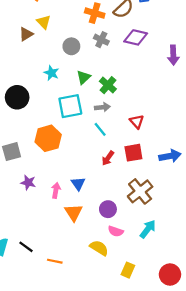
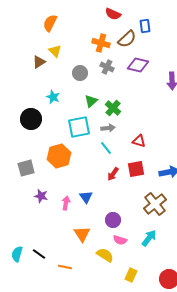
cyan star: (51, 73) -> (53, 97), moved
red triangle: (137, 122) -> (139, 141), turned -32
brown cross: (140, 191) -> (155, 204), moved
orange triangle: (74, 212) -> (82, 234), moved

